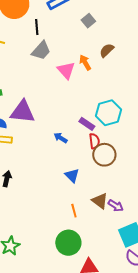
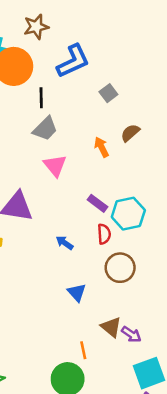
pink triangle: (66, 70) -> (55, 166), moved
purple rectangle: (87, 124) -> (97, 203), moved
red semicircle: (94, 141) -> (104, 234), moved
orange line: (74, 211) -> (83, 350), moved

